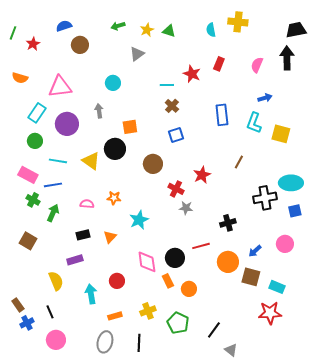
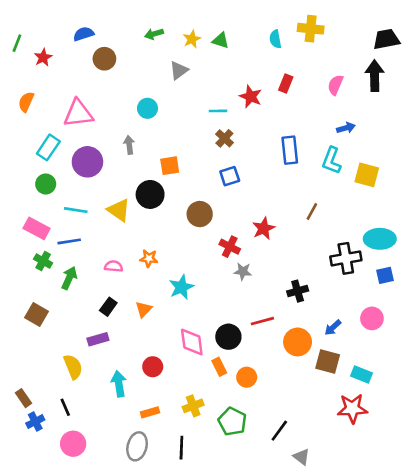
orange semicircle: (20, 78) -> (26, 102), turned 98
black rectangle: (83, 235) -> (108, 307), turned -40

